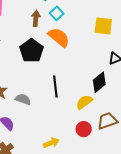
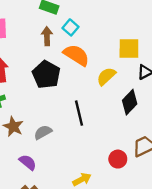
yellow square: (103, 26) -> (129, 49), moved
gray semicircle: (23, 99) -> (43, 132), turned -42
yellow semicircle: (84, 102) -> (106, 76), moved

